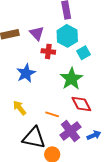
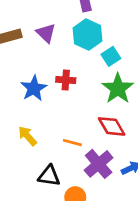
red cross: (48, 51) -> (66, 80), moved
green star: (71, 79) -> (118, 89), moved
black triangle: (34, 138) -> (49, 176), size x0.7

